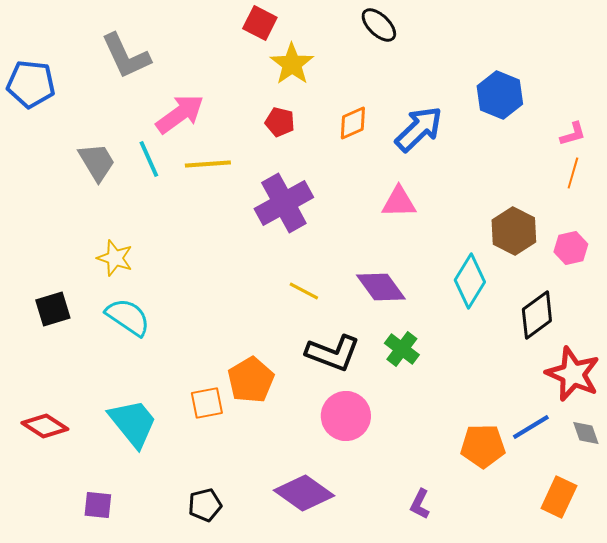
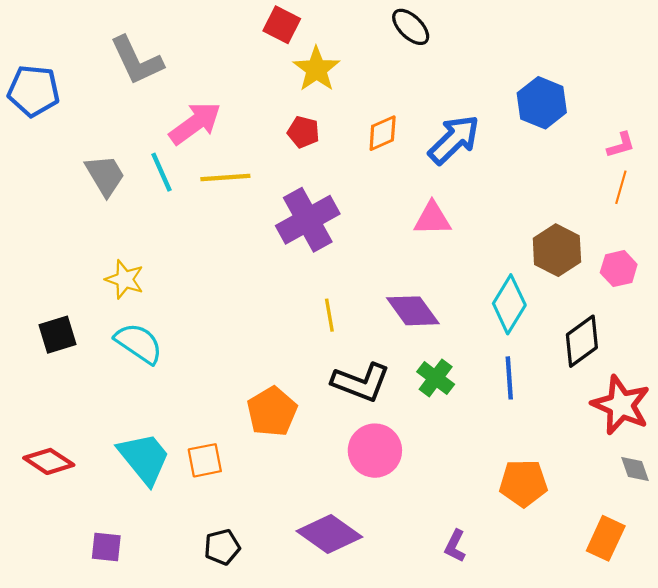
yellow line: (304, 291) -> (329, 315), turned 52
orange square: (207, 403) -> (205, 460), moved
blue line: (531, 427) -> (509, 378), moved, turned -63

